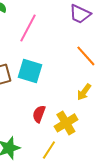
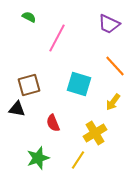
cyan square: (30, 71) -> (79, 84), moved
red semicircle: (39, 114) -> (53, 123), moved, turned -42

